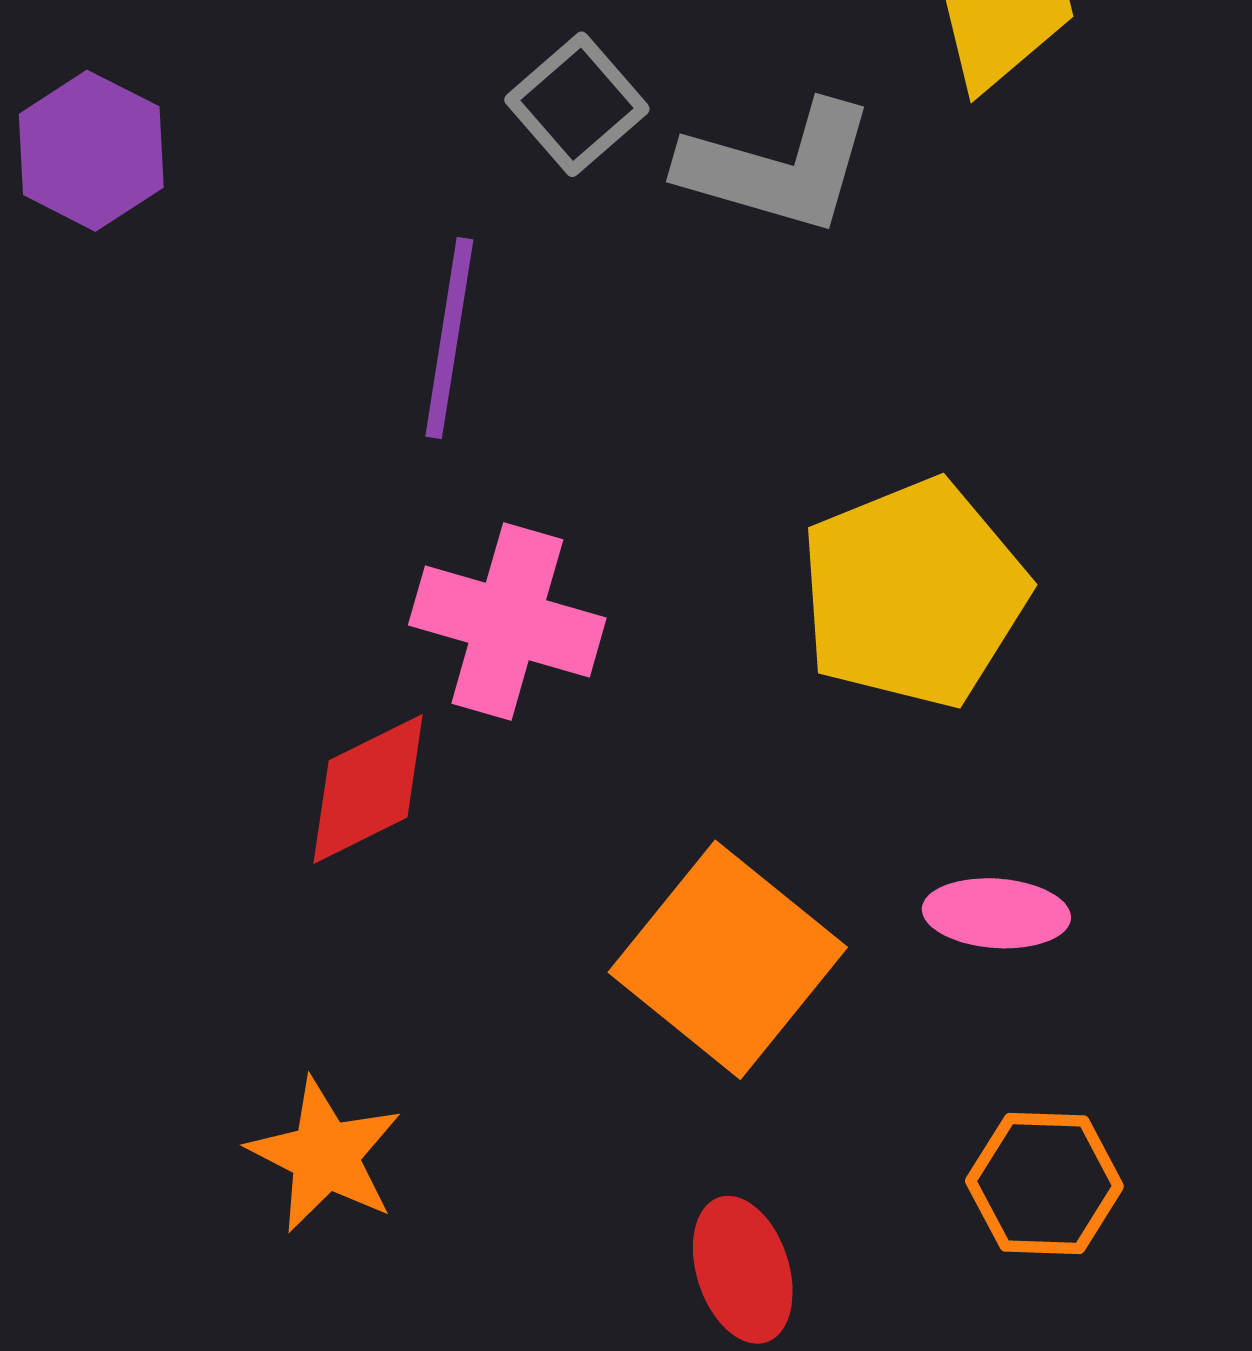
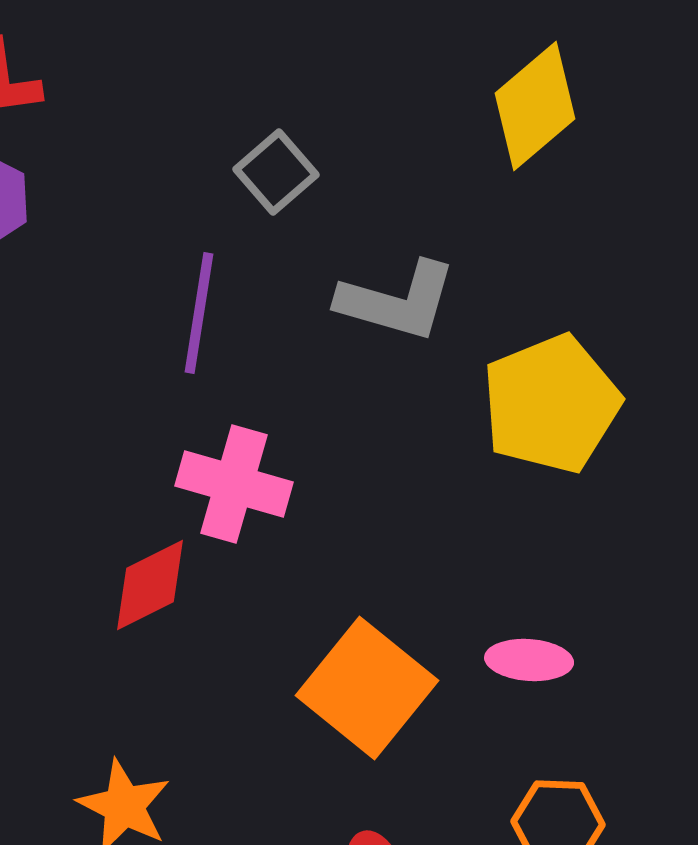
gray L-shape: (778, 167) -> (397, 301), moved
yellow pentagon: (913, 593) -> (551, 404), moved

